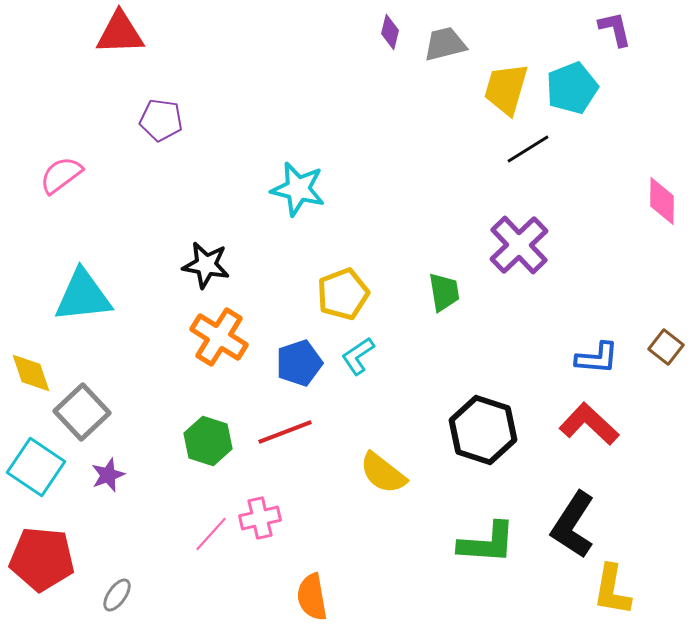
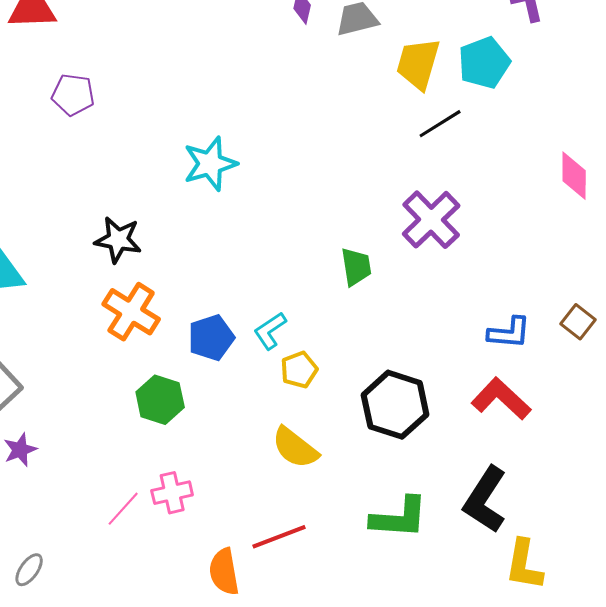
cyan star: (298, 189) -> (210, 164), turned -30
yellow pentagon: (343, 294) -> (299, 370), moved, size x0.7
red line: (285, 432) -> (279, 537), moved
green hexagon: (208, 441) -> (160, 400), moved

